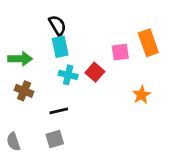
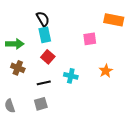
orange rectangle: (148, 43) -> (114, 20), moved, turned -60
red square: (95, 72) -> (48, 57), moved
cyan cross: (68, 75) -> (71, 76), moved

